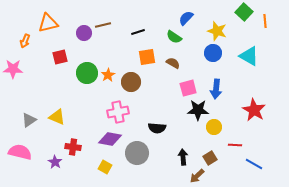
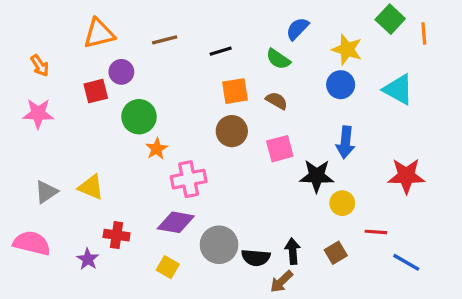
orange triangle: (48, 23) -> (99, 33), moved
purple circle: (84, 33) -> (121, 72), moved
orange arrow: (25, 41) -> (40, 65), turned -56
pink star: (13, 69) -> (38, 113), moved
orange star: (108, 75) -> (157, 149), moved
brown circle: (131, 82) -> (232, 131), moved
pink square: (188, 88) -> (280, 149), moved
red star: (254, 110) -> (406, 176), turned -30
black semicircle: (157, 128) -> (256, 258), moved
brown arrow: (197, 176) -> (281, 282), moved

